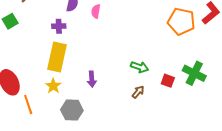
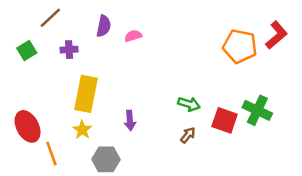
pink semicircle: (96, 11) -> (133, 36), turned 64
purple cross: (59, 26) -> (69, 50), moved
red square: (168, 81) -> (225, 120), size x1.5

